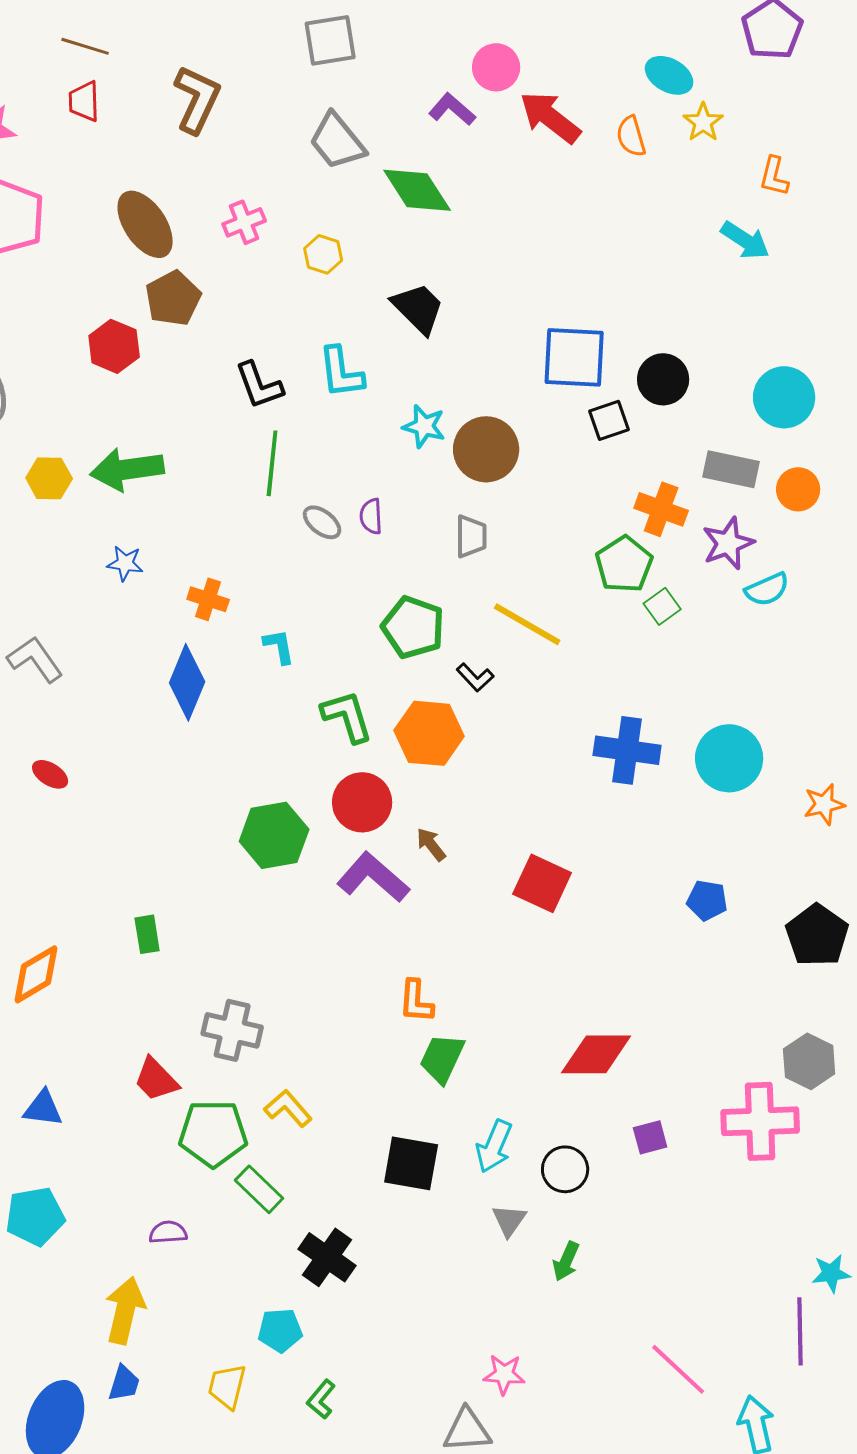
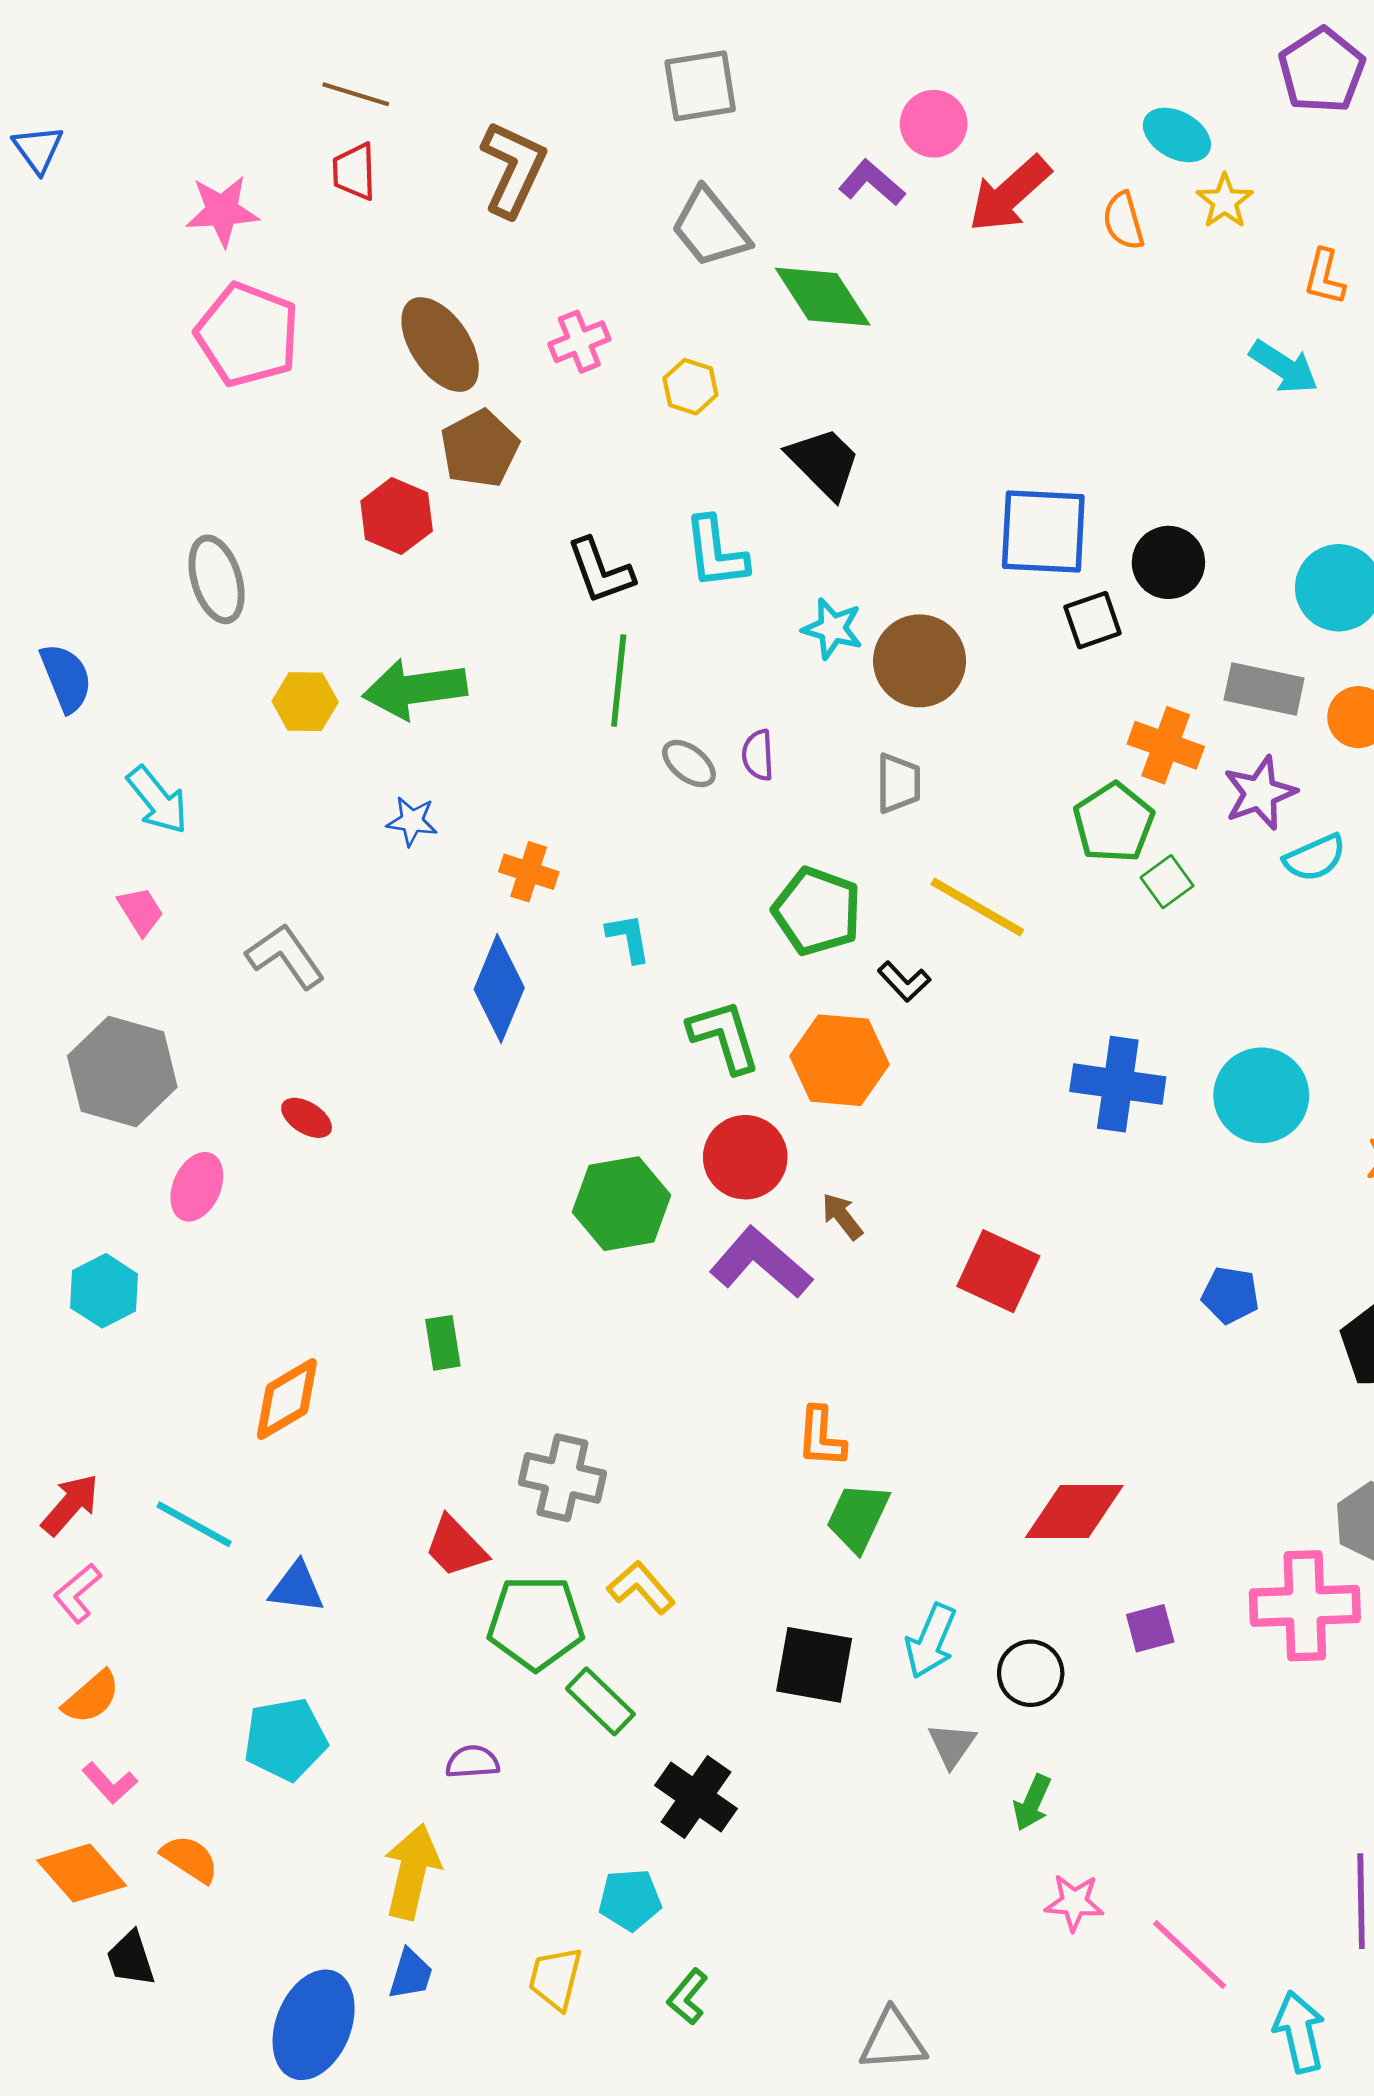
red arrow: (550, 117) -> (1010, 194), turned -80
pink star: (504, 1374) -> (1074, 1902), moved

